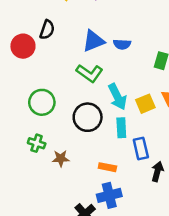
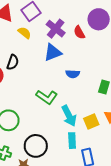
blue triangle: (93, 41) -> (53, 52), moved
black circle: (88, 117) -> (36, 146), moved

